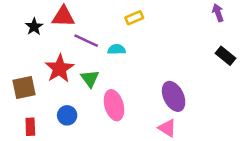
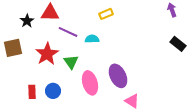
brown square: (24, 87) -> (13, 48), moved
purple ellipse: (174, 96) -> (118, 76), moved
red rectangle: (30, 127) -> (32, 92), moved

